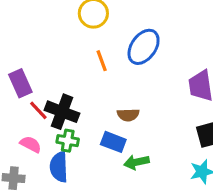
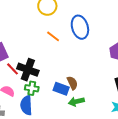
blue ellipse: (144, 47) -> (80, 27), turned -50
orange line: (102, 61) -> (53, 36), turned -32
brown semicircle: (128, 115) -> (72, 83), moved, turned -112

